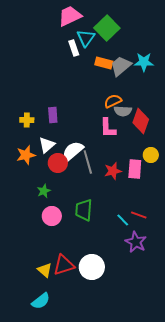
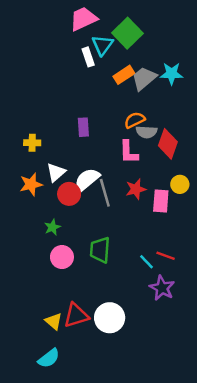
orange rectangle: (104, 63) -> (124, 75), turned -48
purple rectangle: (53, 115) -> (83, 127), moved
red star: (113, 171) -> (136, 189), moved

